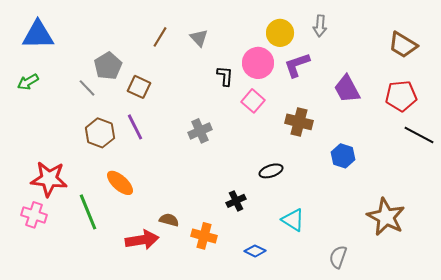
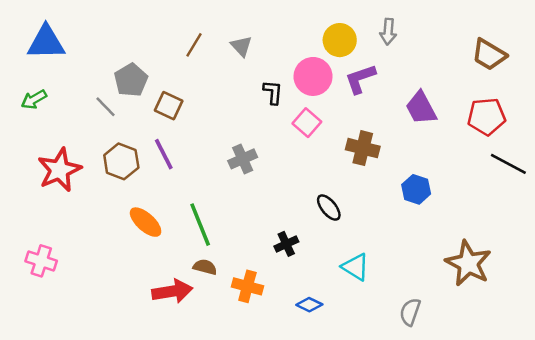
black ellipse: (271, 171) -> (329, 208), turned 70
red star: (49, 179) -> (59, 170), moved, turned -30
green line: (88, 212) -> (200, 225), moved

